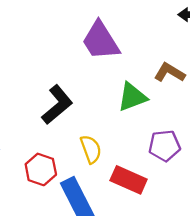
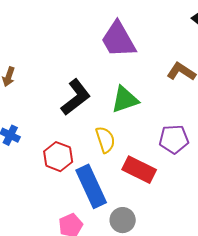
green triangle: (132, 97) -> (125, 100), moved

